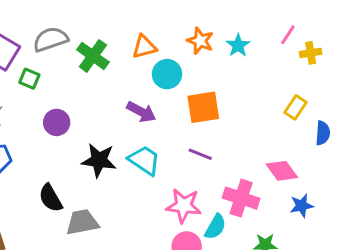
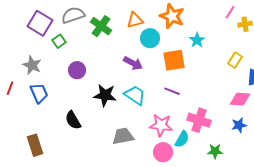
orange star: (200, 41) -> (172, 16), size x1.4
cyan star: (238, 45) -> (197, 40), moved
green square: (29, 79) -> (59, 41), turned 32
pink diamond: (282, 171) -> (240, 99), moved, turned -50
gray trapezoid: (82, 222) -> (123, 136), moved

